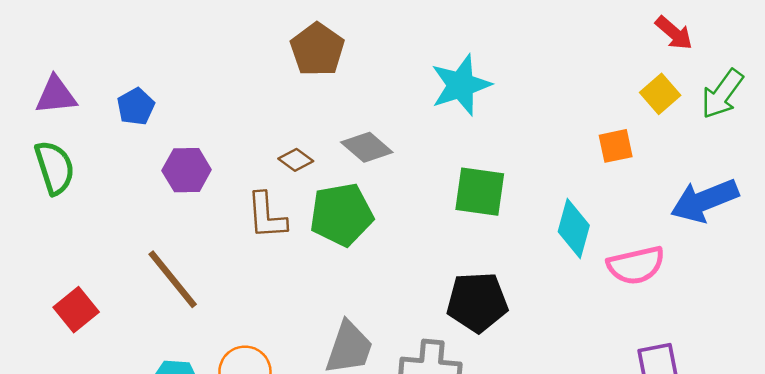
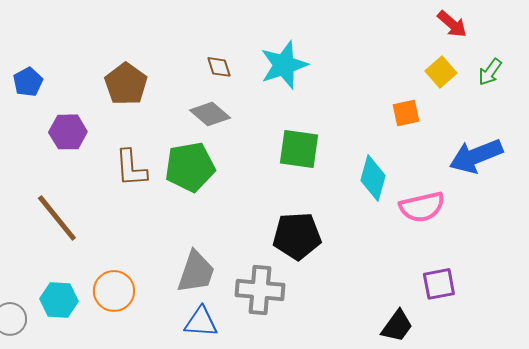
brown pentagon: (317, 49) -> (126, 84), moved
green arrow: (722, 94) -> (490, 72), size x0.7
brown diamond: (296, 160) -> (219, 67), moved, turned 36

